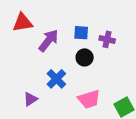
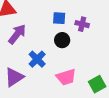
purple arrow: (48, 41) -> (17, 34), moved
purple triangle: (30, 99) -> (14, 77), size x1.5

